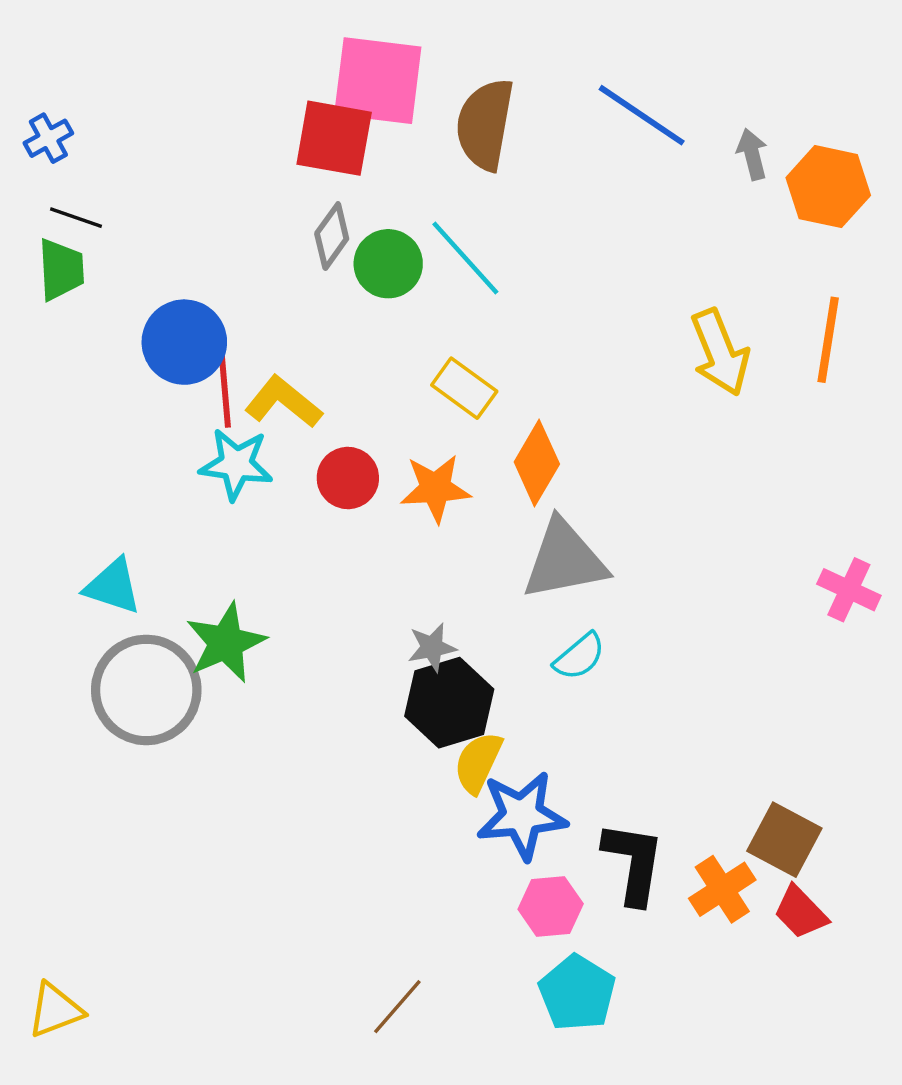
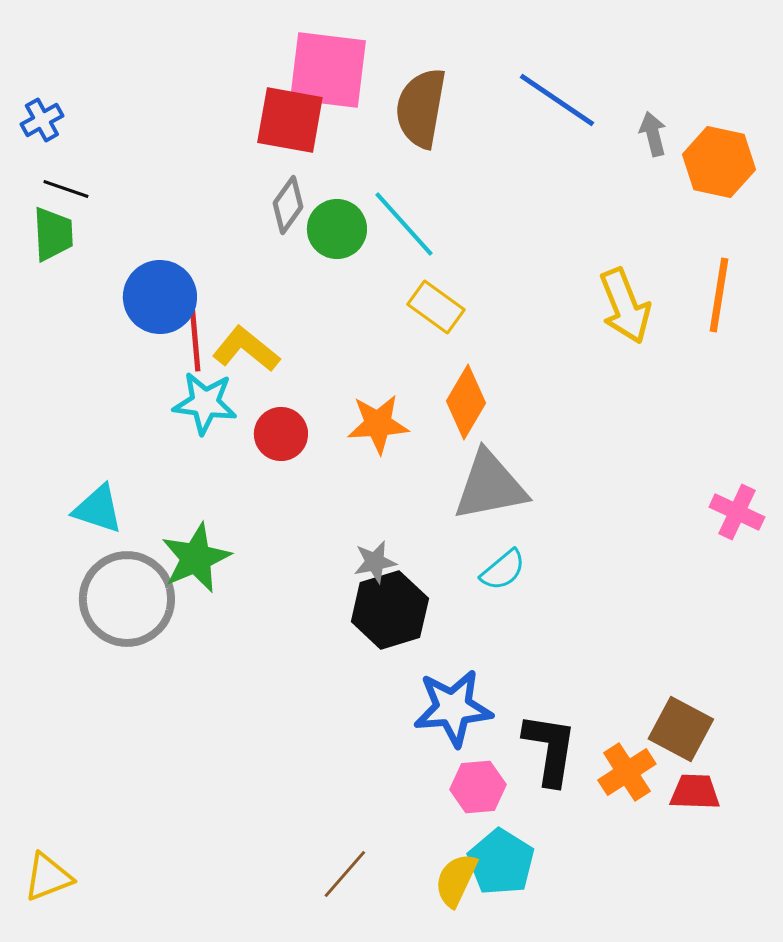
yellow rectangle: (464, 388) -> (436, 307), moved
red circle: (348, 478) -> (281, 434), moved
yellow semicircle: (478, 763) -> (456, 880), moved
red trapezoid: (801, 912) -> (695, 792), turned 136

